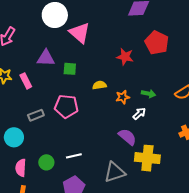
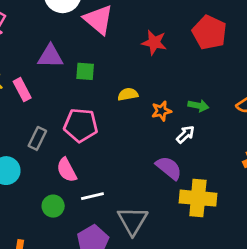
red star: (125, 57) -> (154, 42), moved
gray rectangle: (36, 115) -> (37, 138), turned -42
pink semicircle: (21, 168) -> (67, 170), moved, turned -30
gray triangle: (115, 172) -> (133, 221), moved, turned -40

